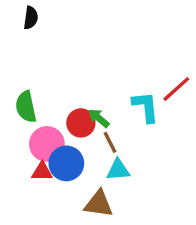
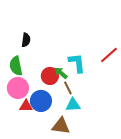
black semicircle: (31, 18) -> (26, 40), moved
cyan L-shape: (146, 107) -> (77, 63), moved
pink circle: (47, 144) -> (18, 88), moved

